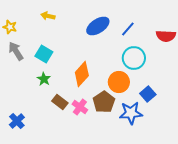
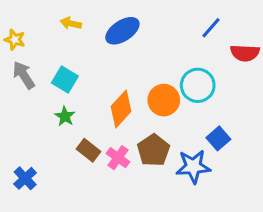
blue ellipse: (98, 26) -> (122, 31), moved
blue line: (128, 29) -> (211, 28), moved
orange circle: (119, 82) -> (164, 100), moved

